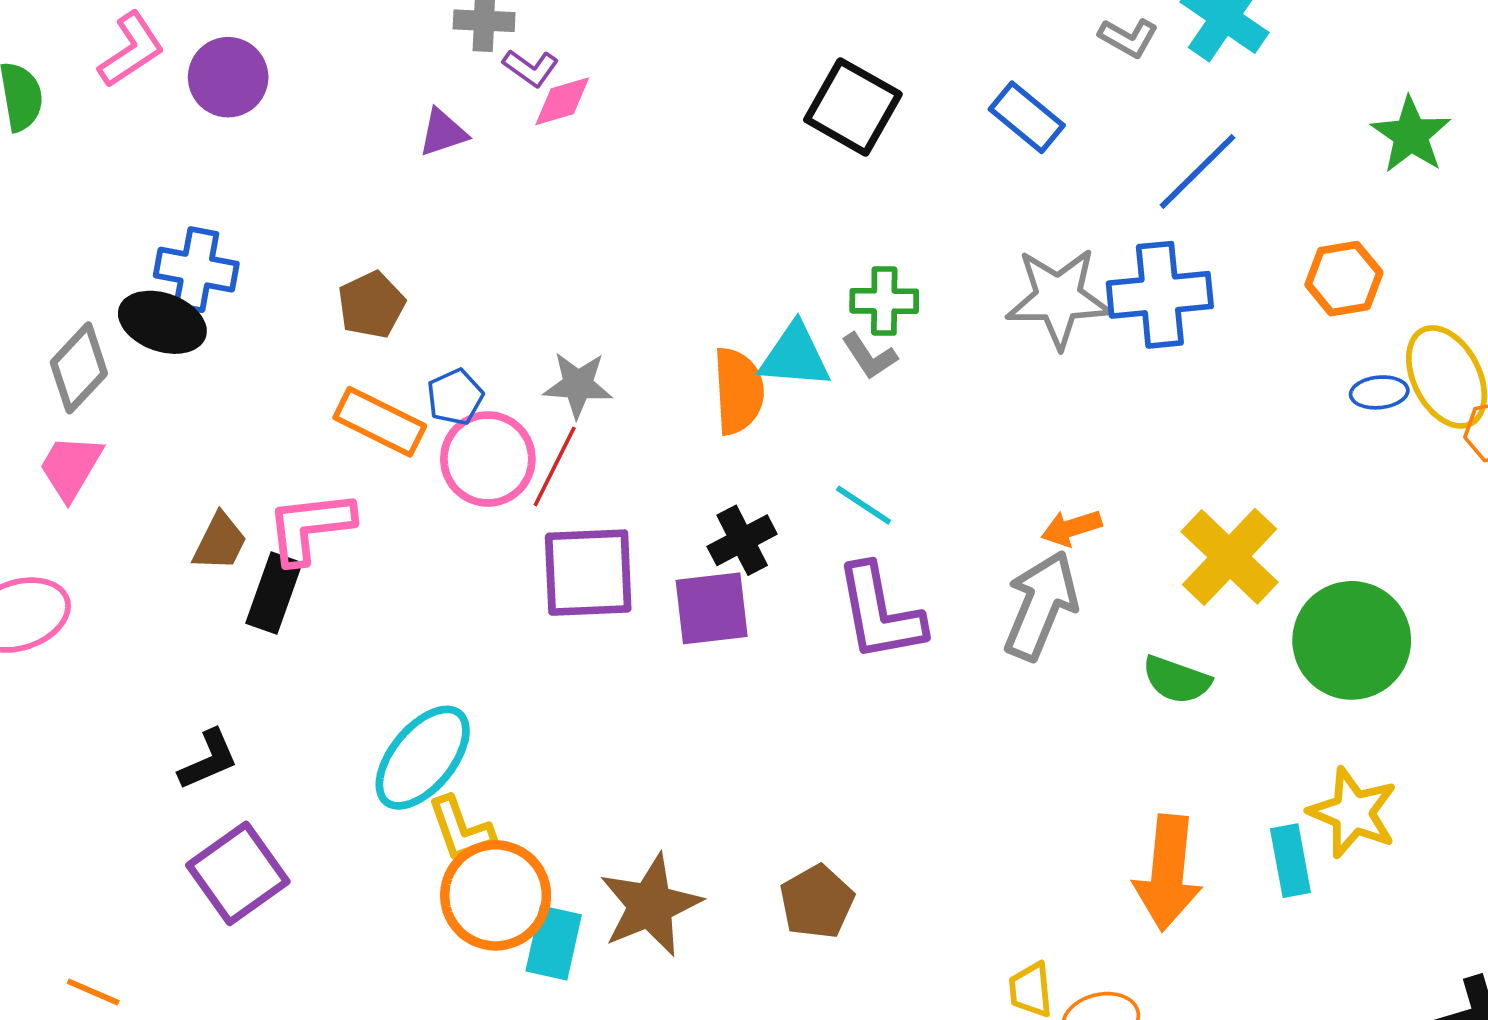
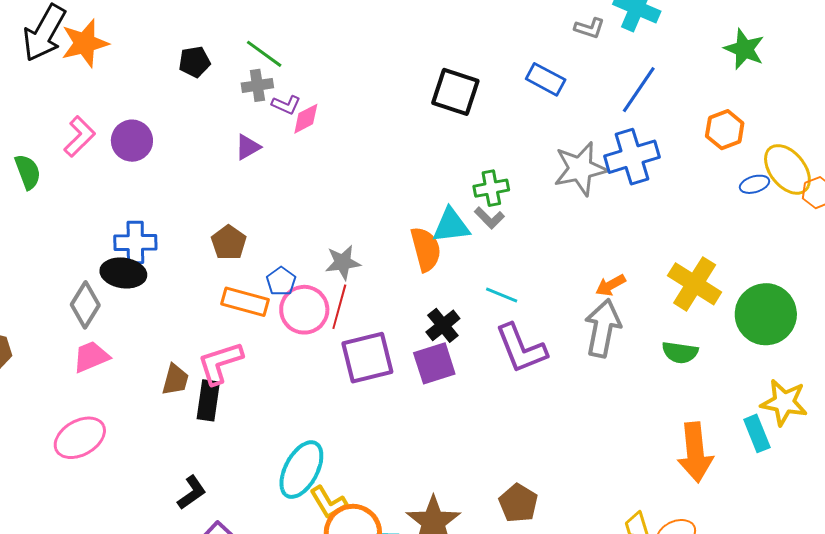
pink trapezoid: (71, 467) -> (91, 357), turned 48

